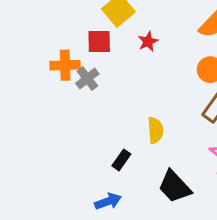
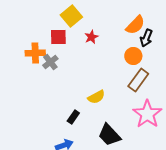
yellow semicircle: (155, 130) -> (96, 97), turned 66

